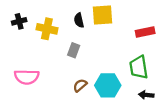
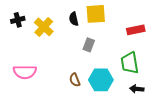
yellow cross: (47, 29) -> (44, 27), turned 30
gray rectangle: (74, 50) -> (89, 45), moved
brown semicircle: (80, 85) -> (75, 80), turned -72

